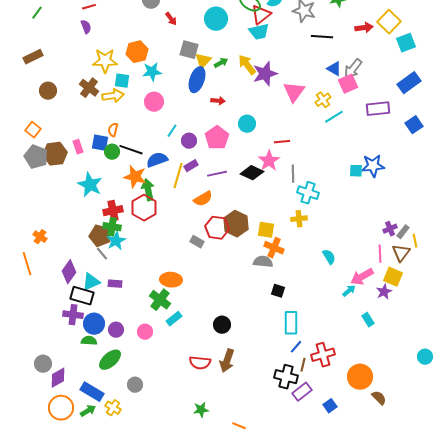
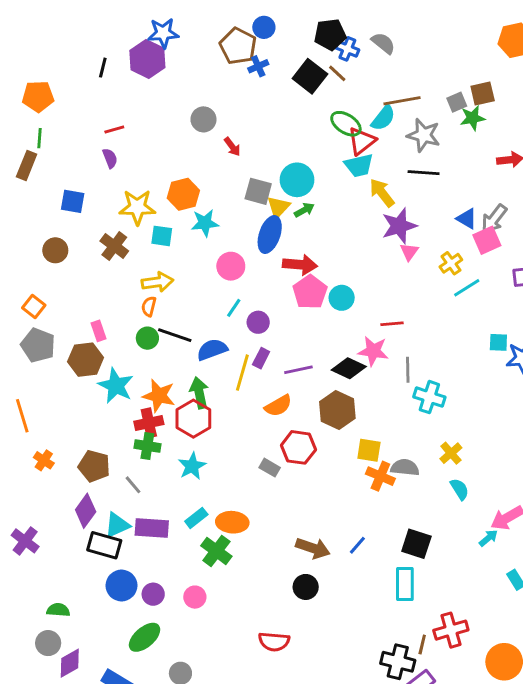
green line: (37, 13) -> (39, 138), turned -32
cyan circle: (216, 19) -> (297, 180), moved
black line: (322, 37) -> (424, 173), moved
brown rectangle: (33, 57) -> (27, 165), moved, turned -42
yellow arrow: (247, 65) -> (382, 193), moved
purple star: (265, 74) -> (399, 226), moved
pink triangle: (294, 92) -> (409, 252), size x0.6
yellow arrow: (113, 96) -> (157, 282), moved
red arrow: (218, 101) -> (300, 265), size x1.6
pink circle: (154, 102) -> (231, 266), moved
pink pentagon: (217, 138) -> (310, 292), moved
blue square: (100, 143) -> (73, 201), moved
brown hexagon: (55, 154) -> (86, 360), moved
pink star: (269, 161) -> (373, 351), turned -30
purple rectangle: (191, 166) -> (261, 358), turned -32
cyan square: (356, 171) -> (498, 342), moved
orange star: (135, 177) -> (159, 396), moved
yellow cross: (299, 219) -> (451, 453), moved, turned -35
brown hexagon: (236, 224) -> (337, 410), moved
brown pentagon: (100, 236) -> (94, 466), moved
cyan star: (116, 241) -> (192, 466), moved
gray semicircle: (263, 262) -> (405, 468), moved
orange line: (27, 264) -> (22, 416), moved
purple rectangle: (115, 284) -> (152, 528), size x1.6
black square: (278, 291) -> (416, 544), moved, size x1.5
purple cross: (73, 315) -> (25, 541), moved, turned 30
cyan rectangle: (174, 319) -> (196, 518), moved
green semicircle: (89, 341) -> (58, 610), moved
blue line: (296, 347) -> (357, 545), moved
brown arrow: (227, 361) -> (313, 548), moved, turned -90

